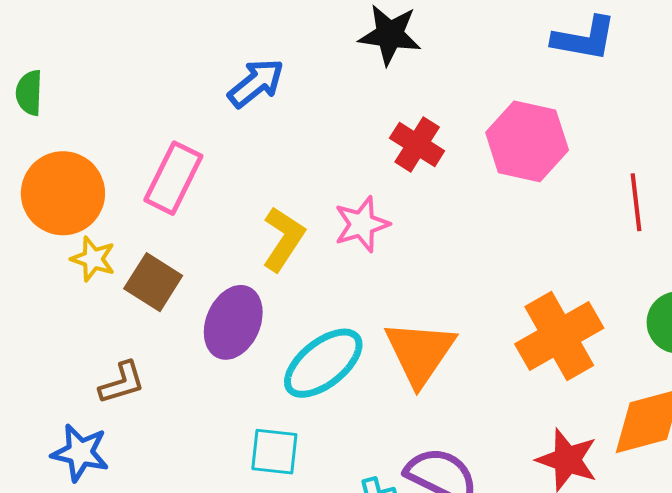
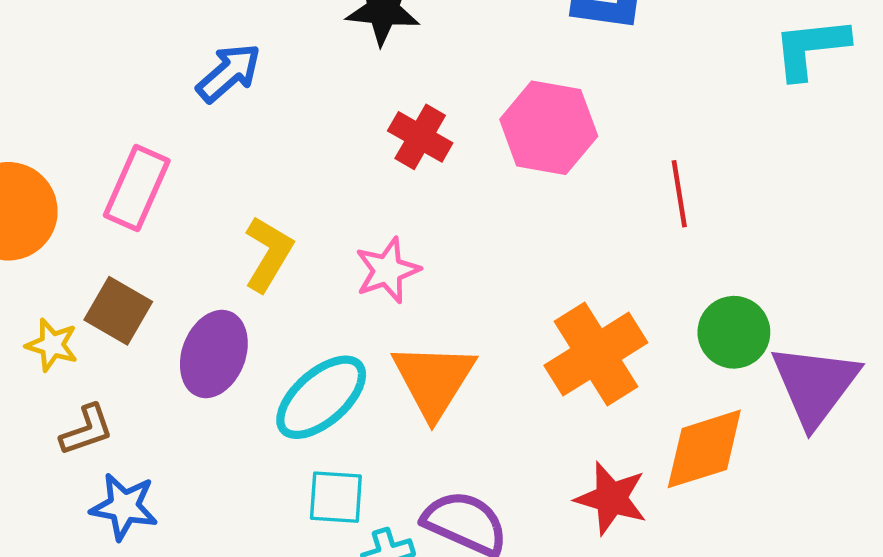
pink star: (362, 224) -> (387, 270), moved
yellow star: (93, 259) -> (52, 345), moved
cyan square: (274, 452) -> (336, 497), moved
blue star: (80, 453) -> (124, 507), moved

